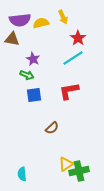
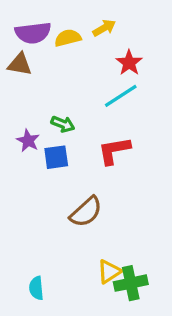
yellow arrow: (63, 17) -> (104, 28), turned -96
purple star: (33, 59) -> (28, 141), moved
green arrow: (27, 75) -> (63, 124), moved
brown semicircle: (52, 128) -> (86, 212), size x1.5

